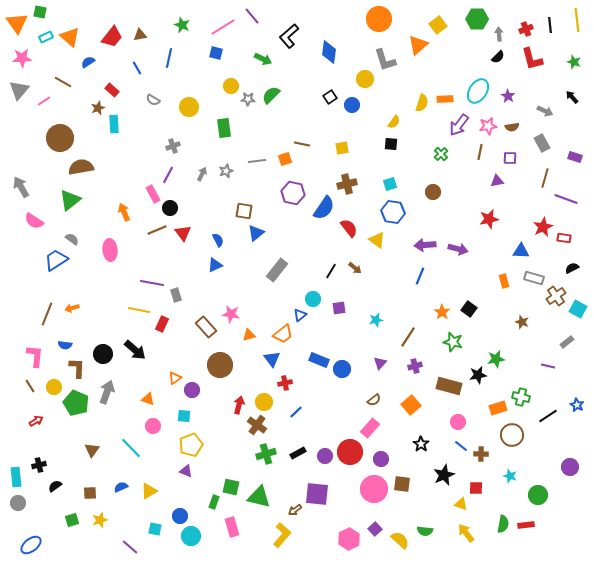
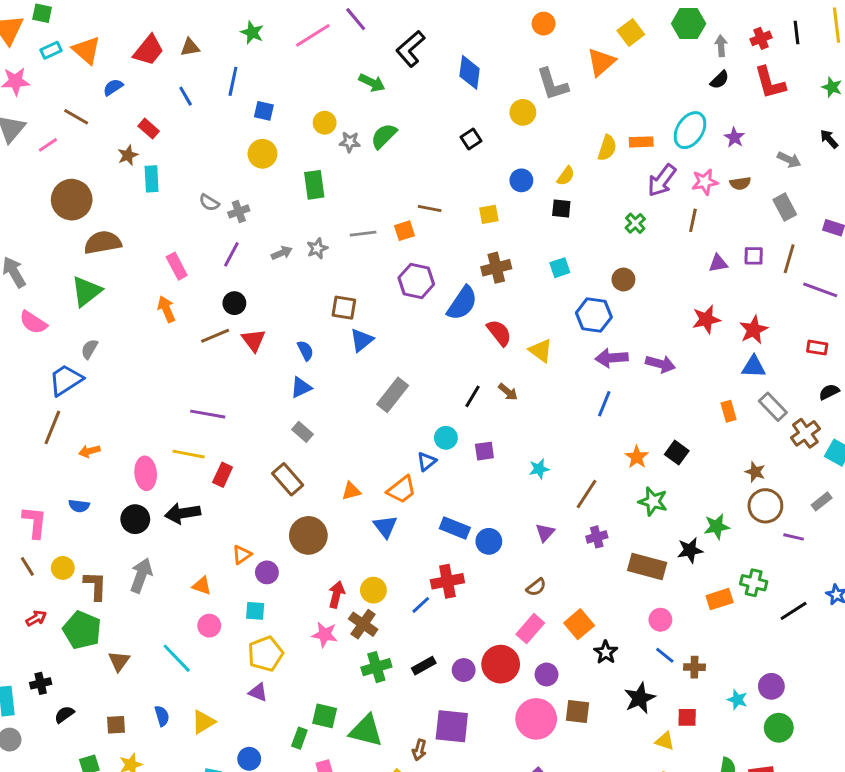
orange circle: (379, 19) -> (544, 24), size x0.6
blue square: (216, 53) -> (264, 111), moved
gray semicircle: (153, 100) -> (209, 203), moved
blue circle: (352, 105) -> (521, 180), moved
purple square: (510, 158) -> (754, 256), moved
gray arrow: (202, 174) -> (282, 253), turned 40
pink rectangle: (153, 194) -> (177, 266), moved
blue hexagon: (393, 212) -> (594, 315), moved
red star: (543, 227) -> (754, 330), moved
gray semicircle: (72, 239) -> (89, 349), turned -96
pink ellipse: (110, 250) -> (146, 473), moved
gray rectangle: (534, 278) -> (773, 407), turned 30
gray rectangle: (176, 295) -> (302, 432), moved, turned -32
brown line: (47, 314) -> (52, 427), moved
pink star: (231, 314) -> (325, 635), moved
black arrow: (135, 350) -> (183, 513), turned 130
brown L-shape: (77, 368) -> (95, 586), moved
red cross: (285, 383) -> (447, 581), moved, size x1.5
green pentagon: (76, 403) -> (82, 630), moved
orange square: (411, 405) -> (579, 624), moved
brown circle: (512, 435) -> (765, 506), moved
purple circle: (570, 467) -> (771, 686), moved
blue semicircle: (121, 487) -> (162, 716), turned 96
brown arrow: (295, 510) -> (419, 750), turned -40

